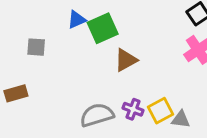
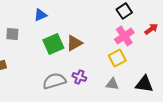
green square: (103, 28) -> (53, 44), moved
yellow square: (160, 111) -> (117, 58), moved

